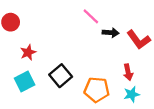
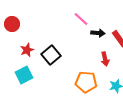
red arrow: (128, 72) -> (105, 59), moved
black square: (61, 76) -> (51, 55), moved

